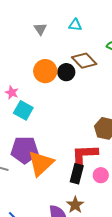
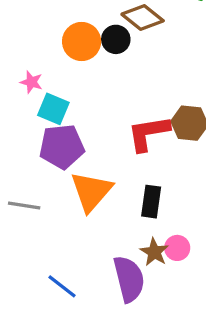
purple pentagon: (25, 150) -> (62, 147), moved
red L-shape: (85, 155) -> (148, 133), moved
pink circle: (101, 175) -> (177, 248), moved

